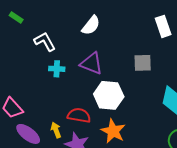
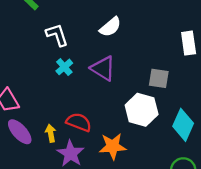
cyan cross: (57, 69) -> (64, 67), turned 35
white hexagon: (109, 95) -> (142, 110), moved
orange star: (113, 131) -> (113, 146), turned 30

